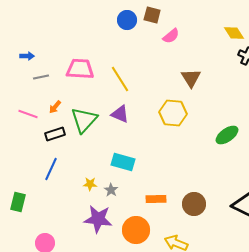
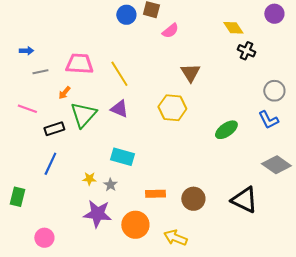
orange arrow: (55, 107) -> (64, 93), moved

